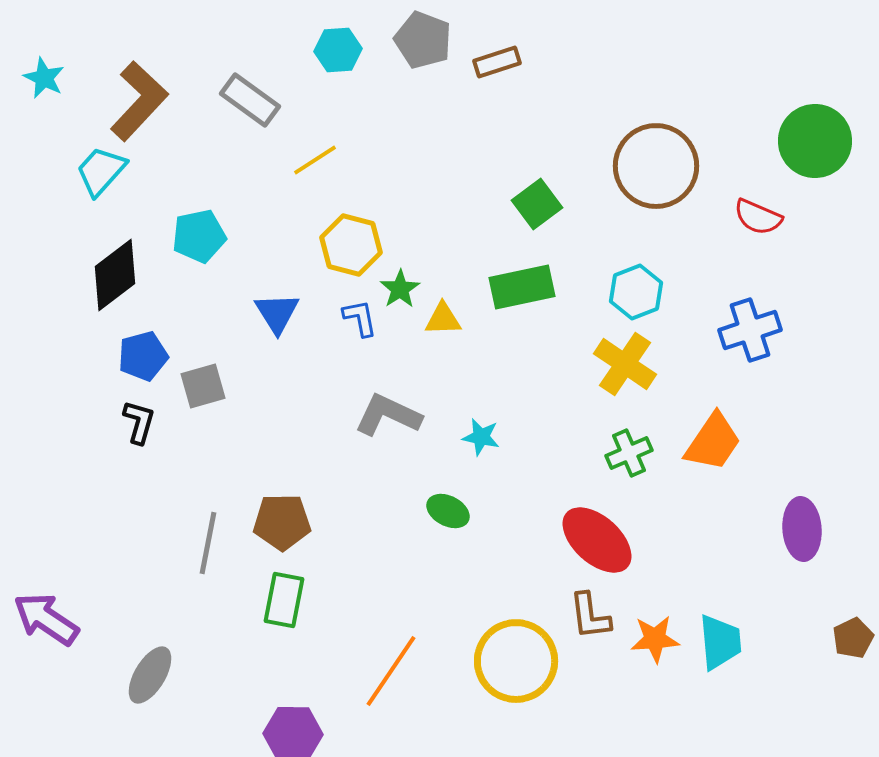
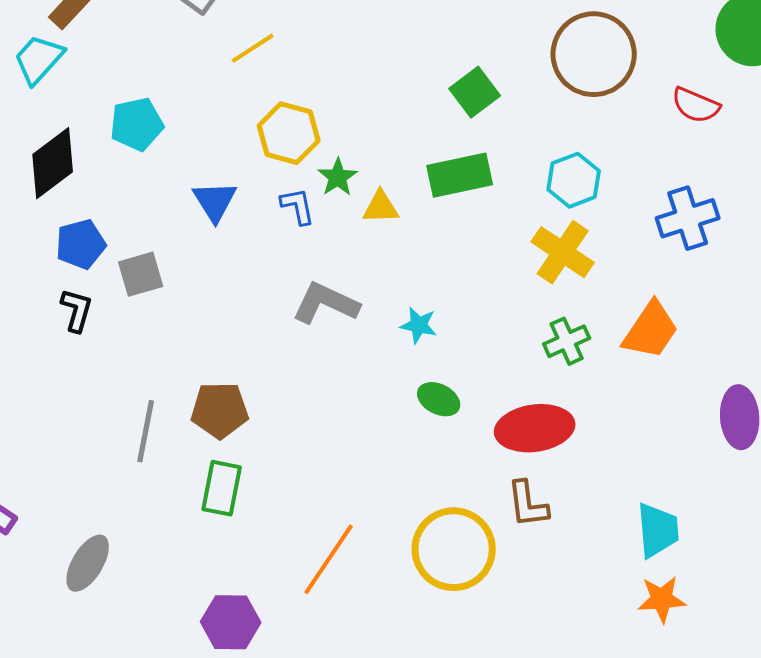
green ellipse: (448, 511) -> (439, 399), moved
red ellipse: (597, 540) -> (535, 428), turned -50
orange star: (655, 639) -> (662, 599), moved

